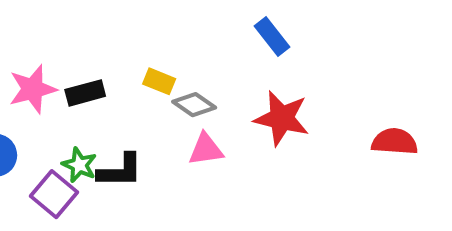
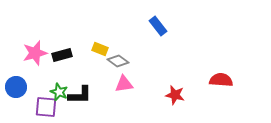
red star: (282, 118) -> (175, 95), moved, size x0.7
purple square: (54, 194) -> (46, 107), turned -35

